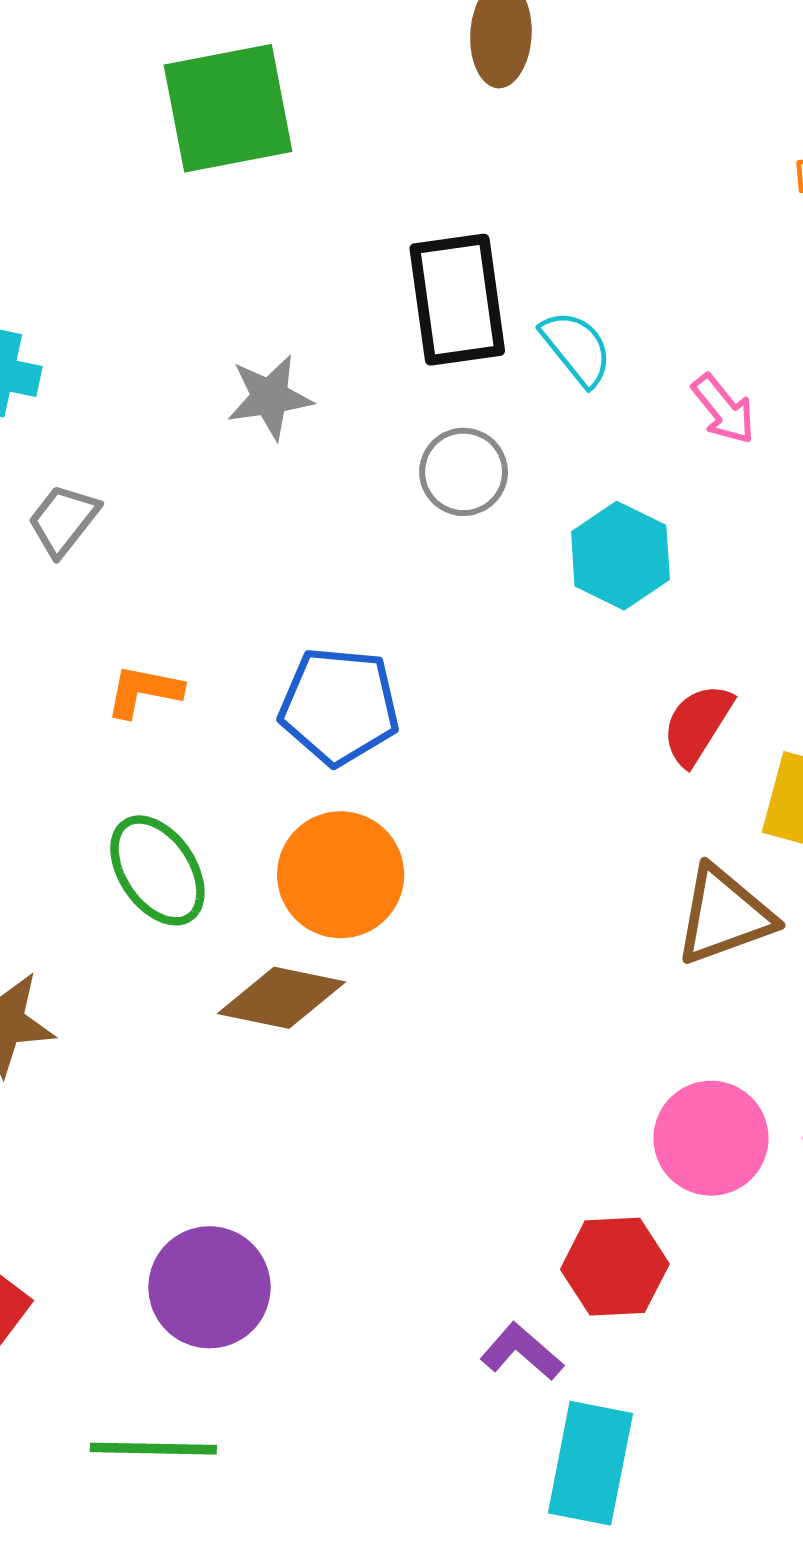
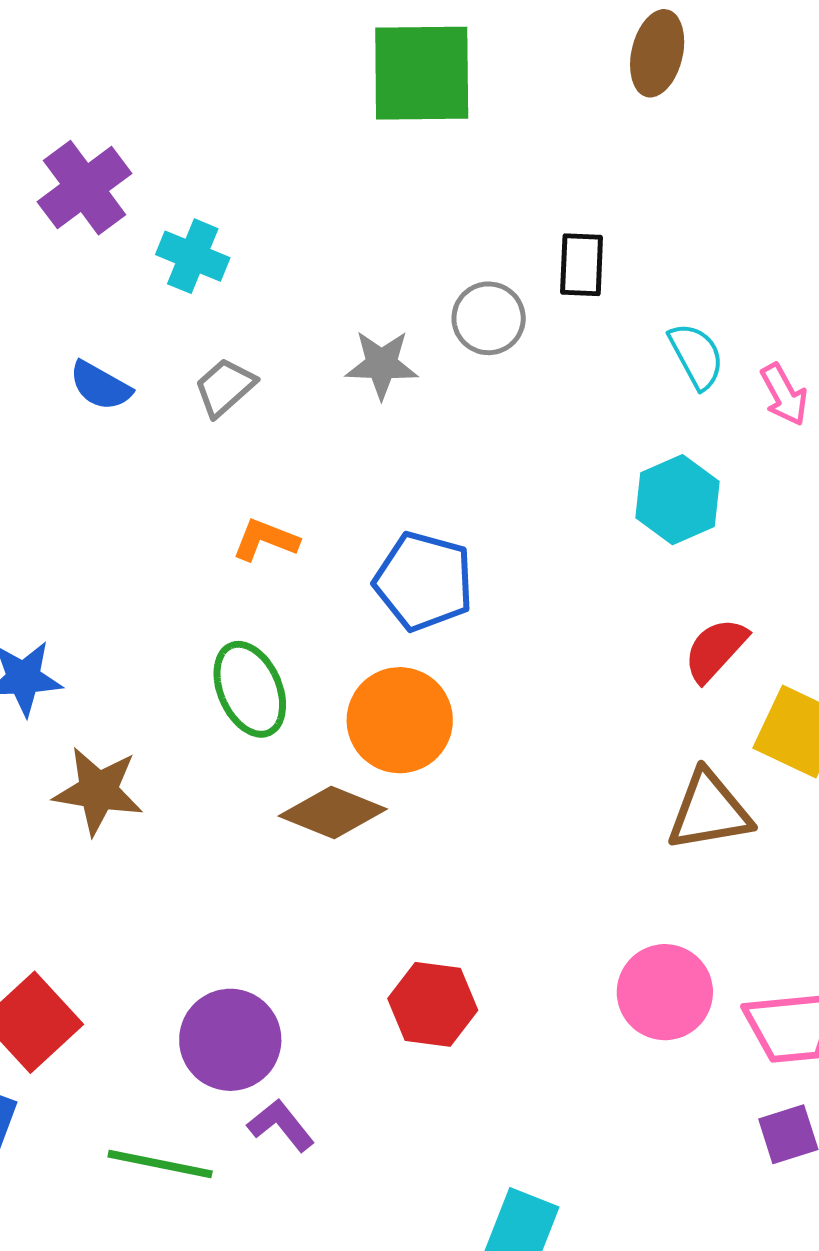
black rectangle: (457, 300) -> (582, 265), size x0.6
cyan semicircle: (576, 348) -> (696, 356), moved
gray star: (270, 397) -> (382, 364), moved
gray circle: (464, 472) -> (489, 318), moved
red hexagon: (615, 1267) -> (433, 1004), moved
purple L-shape: (522, 1352) -> (281, 1125), moved

